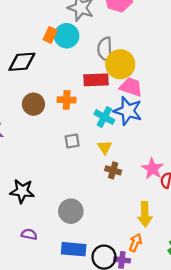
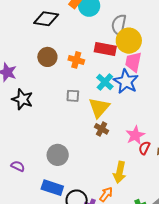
pink trapezoid: (131, 87) -> (133, 62), turned -110
yellow triangle: (105, 147) -> (99, 108), size x1.6
black star: (22, 191) -> (22, 99), moved

